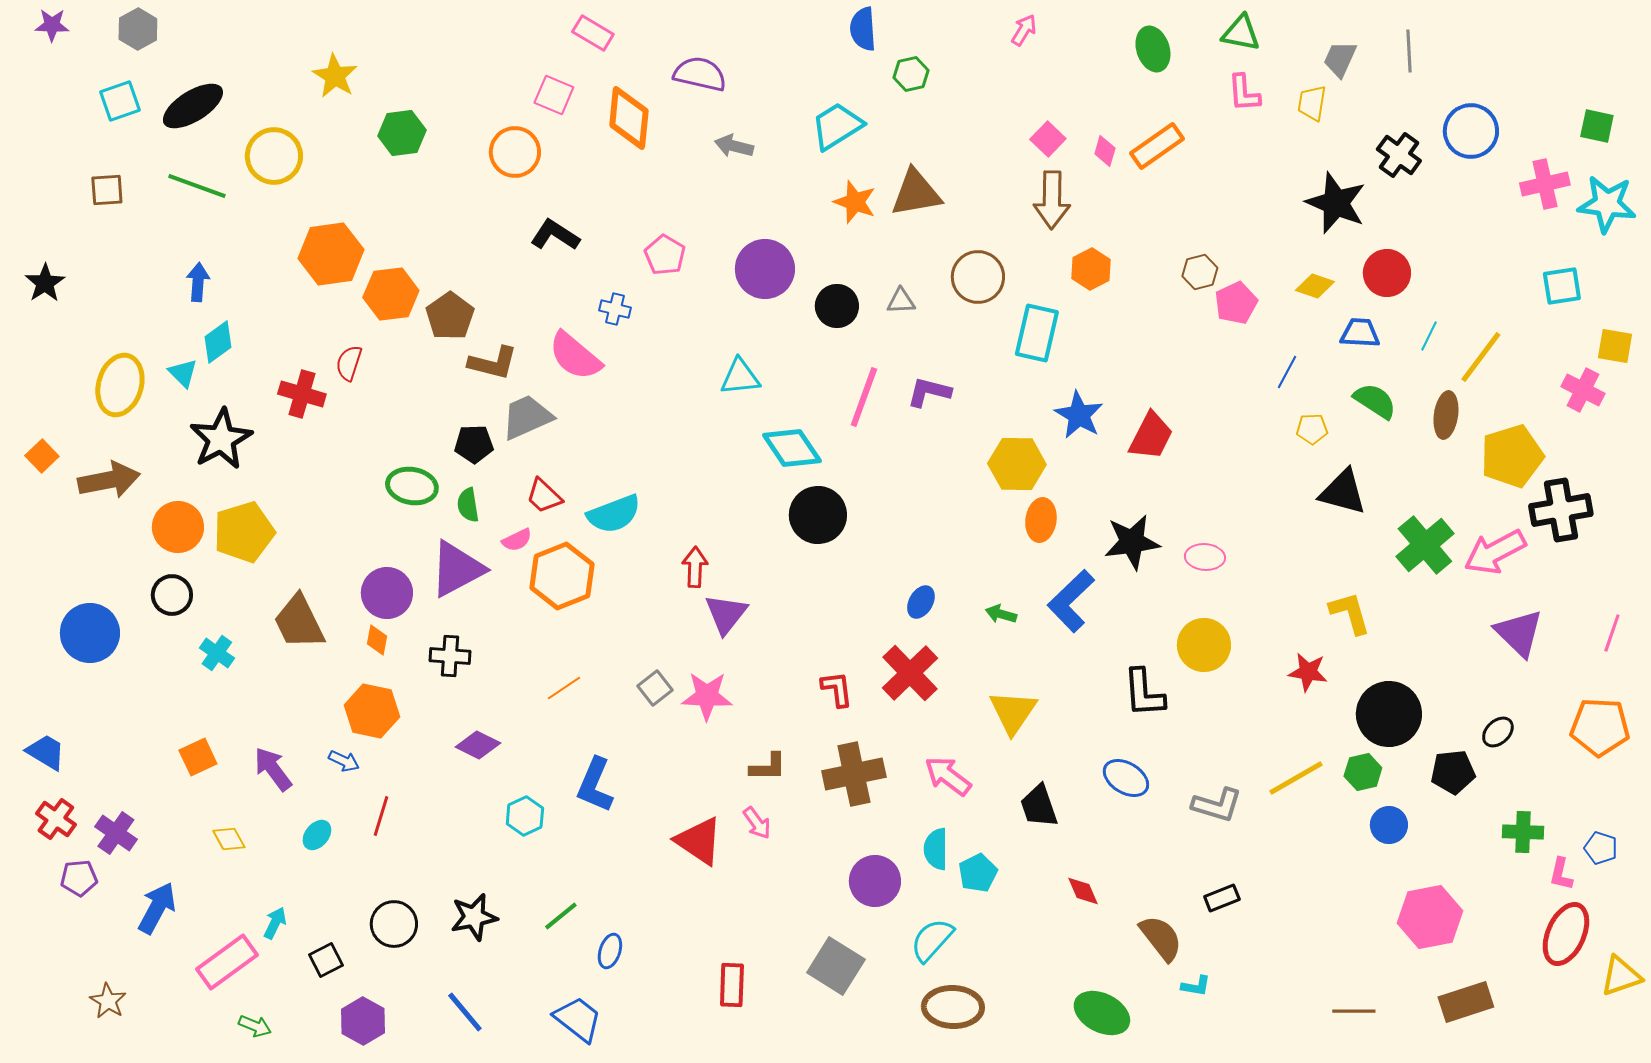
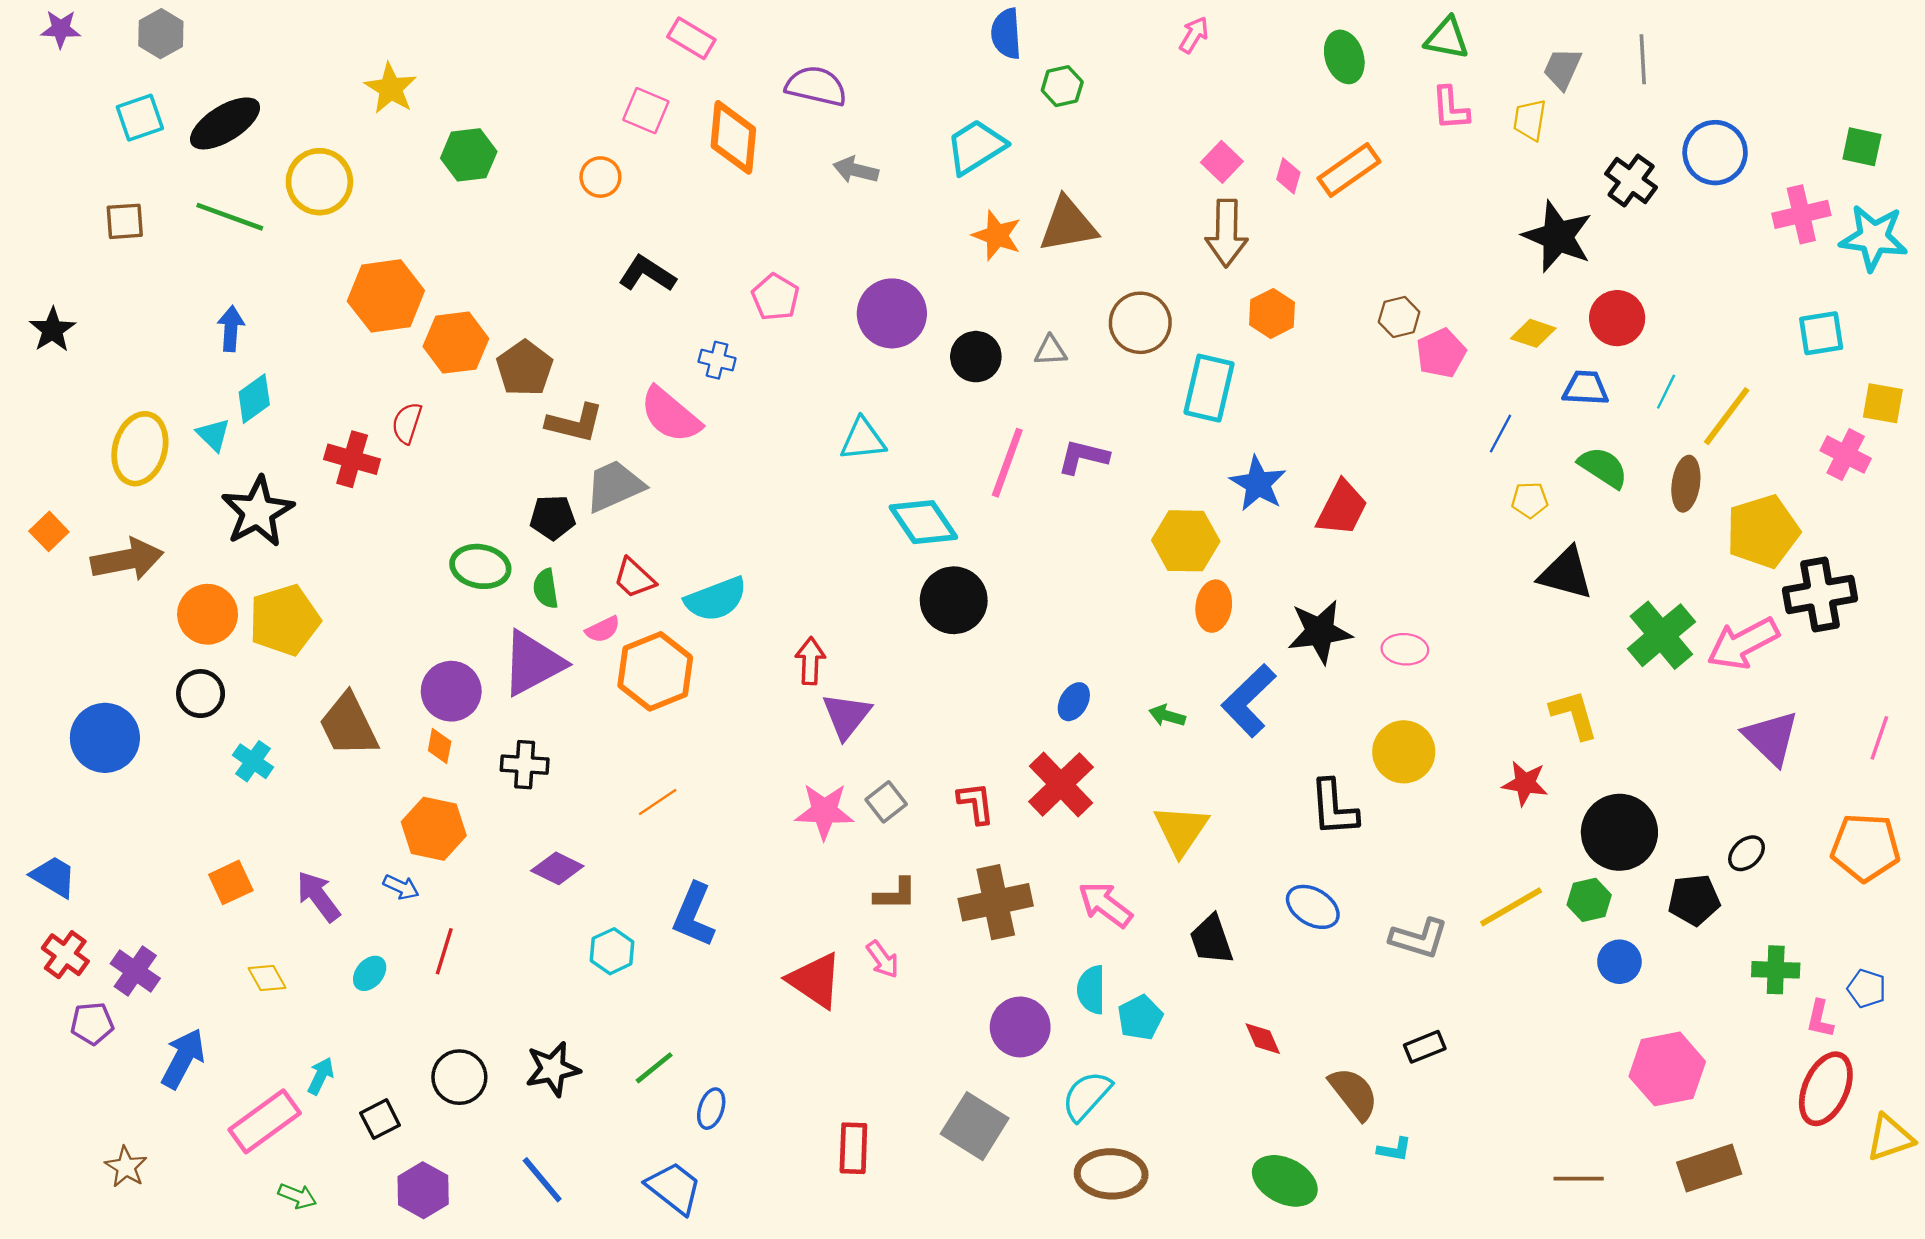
orange circle: (515, 152) -> (600, 177), size x0.7
gray square: (655, 688) -> (886, 802), moved

